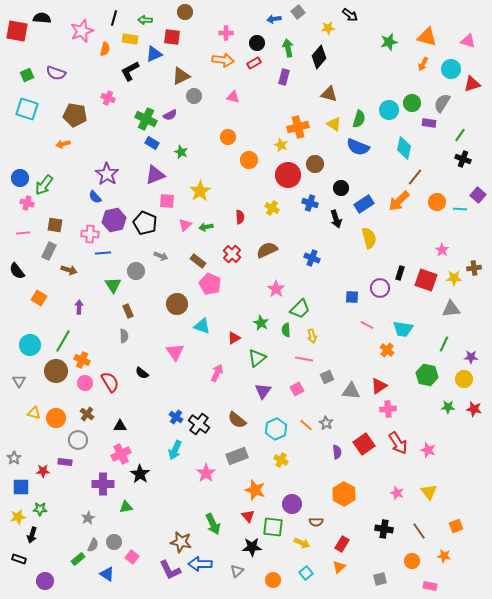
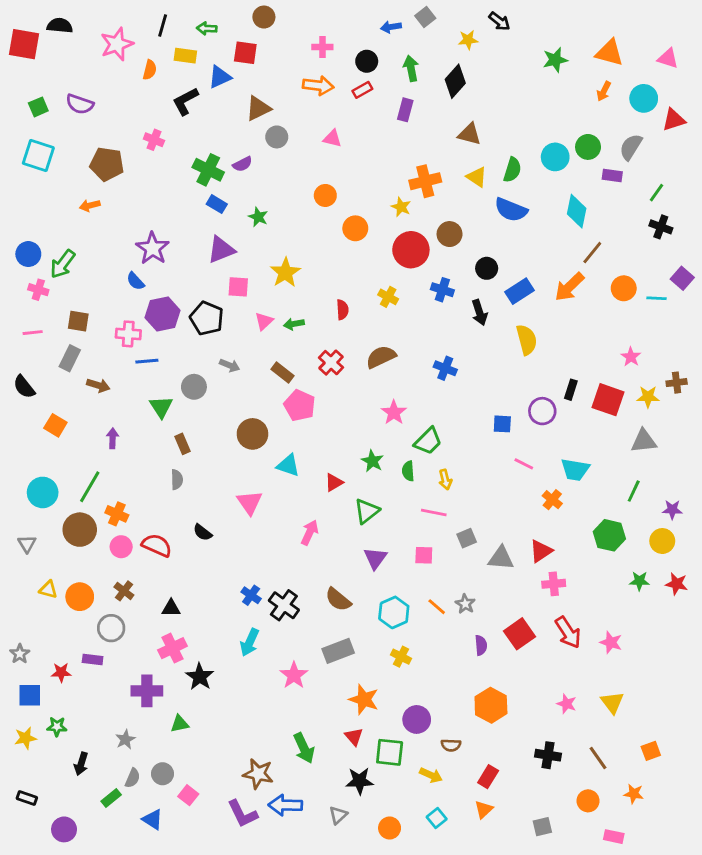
red semicircle: (110, 382) -> (157, 545), turned -35
pink square: (297, 389) -> (424, 555), turned 32
black arrow: (32, 535) -> (81, 764), moved

